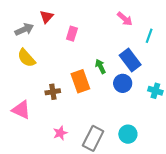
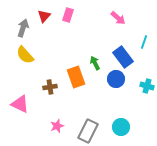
gray arrow: (24, 29) -> (23, 28), turned -48
pink rectangle: (72, 34) -> (68, 15), moved
cyan line: (149, 36) -> (144, 42), moved

